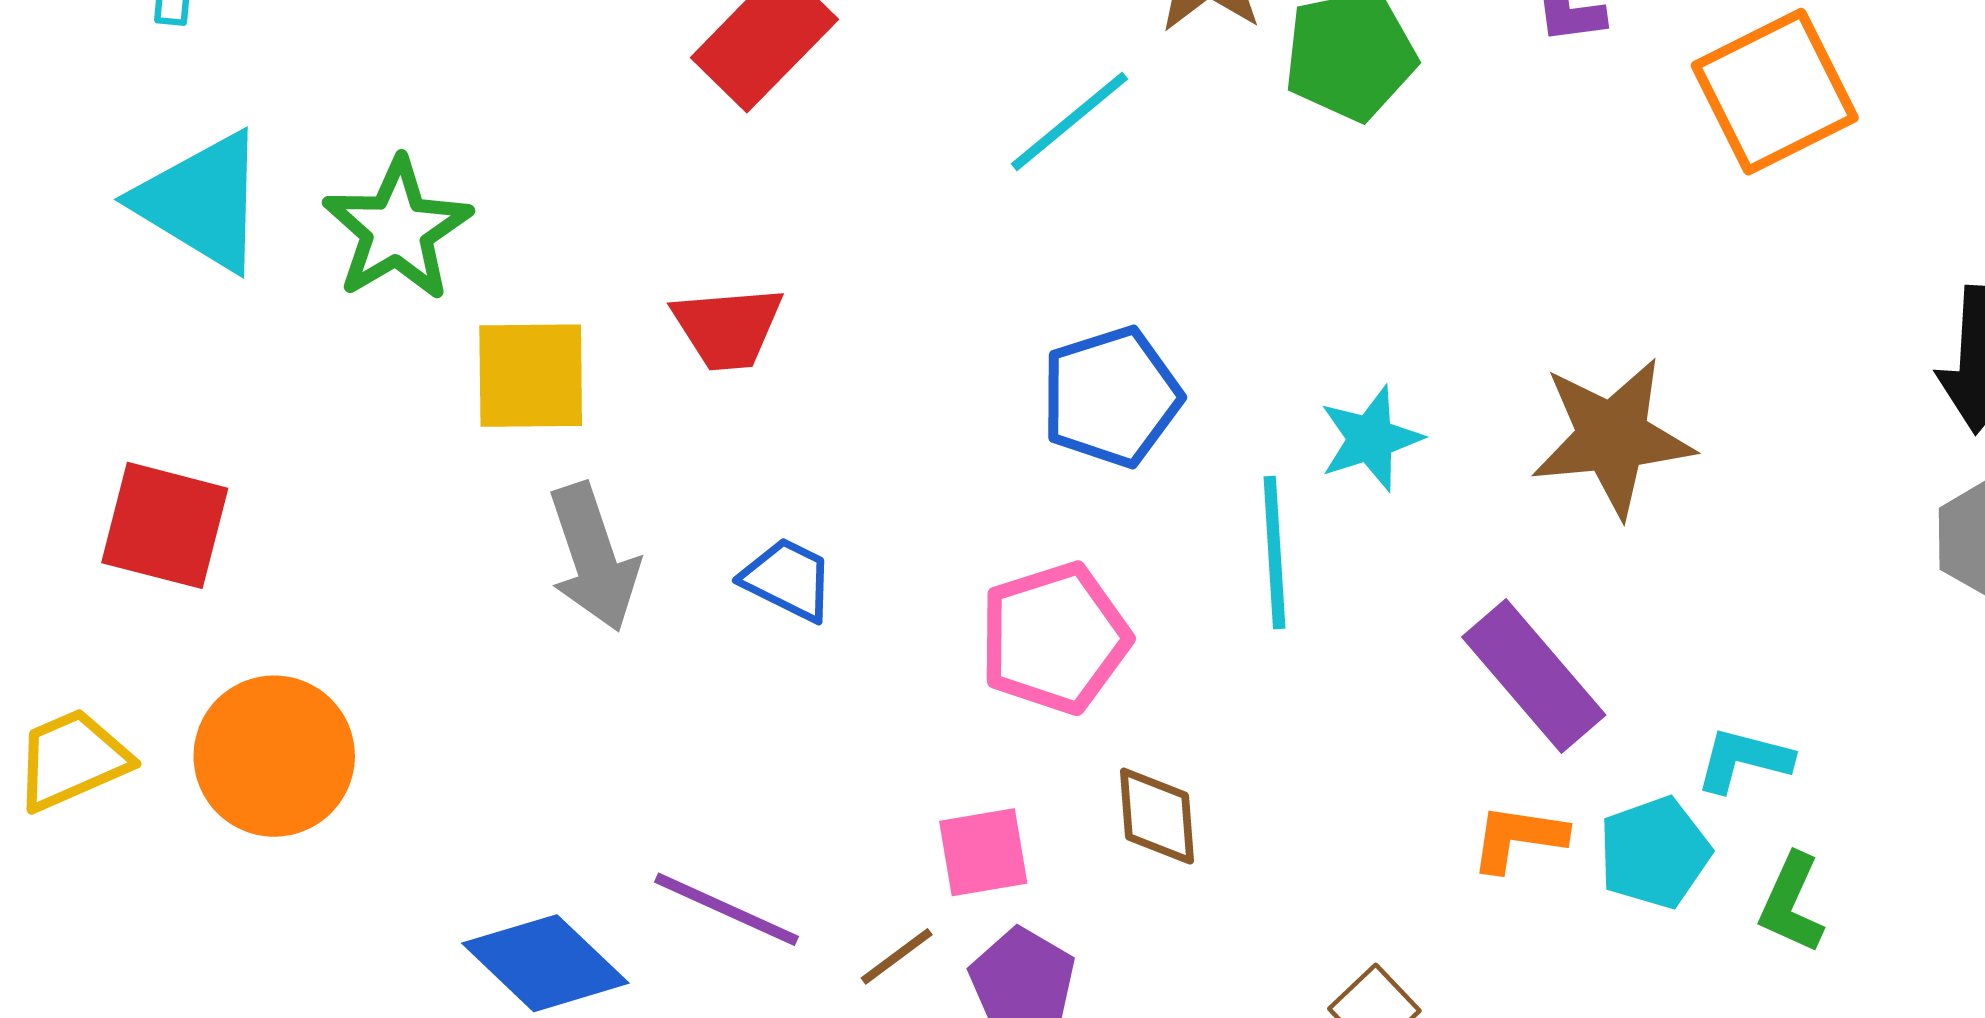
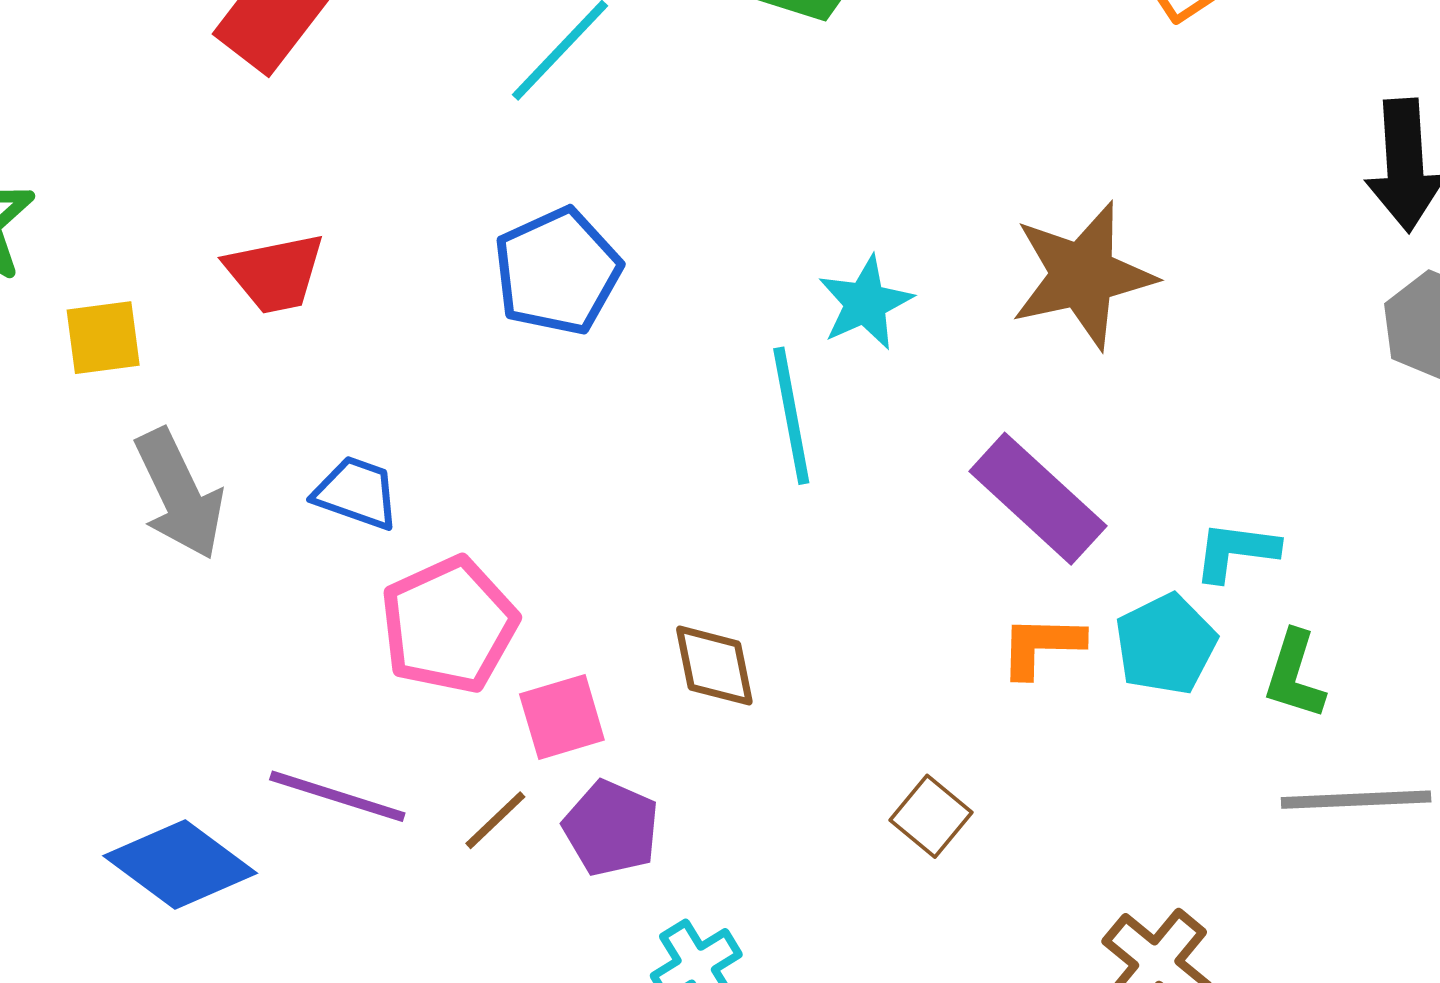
yellow square: (531, 376) -> (103, 338), size x0.7
blue pentagon: (1111, 397) -> (557, 271), moved
pink pentagon: (1054, 638) -> (449, 625), moved

